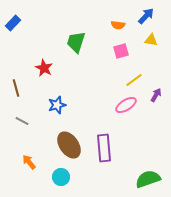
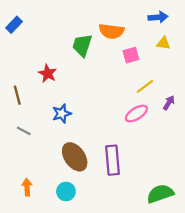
blue arrow: (146, 16) -> (158, 17), turned 42
orange semicircle: (118, 25) -> (111, 31), moved, size x1.6
orange arrow: (29, 162) -> (27, 187), moved, turned 35

